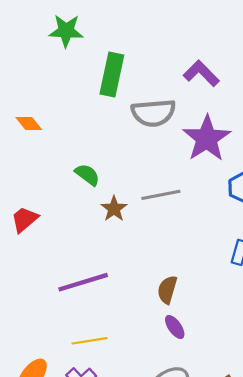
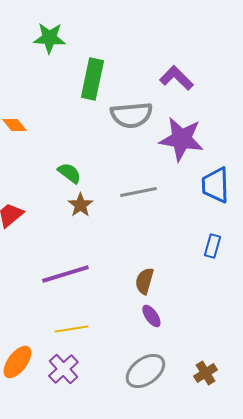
purple star: (207, 138) -> (181, 139), turned -30
brown star: (114, 209) -> (80, 205), moved

